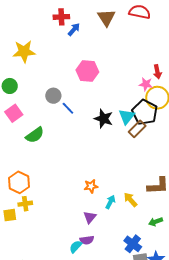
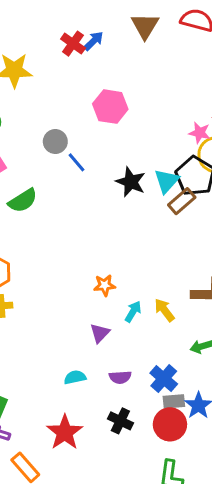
red cross: (61, 17) -> (73, 44), moved, turned 35
purple semicircle: (87, 240) -> (120, 377), moved
cyan semicircle: (76, 247) -> (75, 377), turned 32

